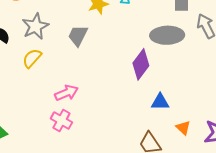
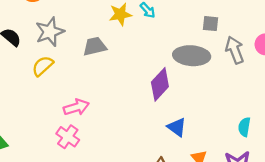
gray trapezoid: (78, 36) -> (95, 46), turned 45
blue triangle: (160, 102) -> (177, 127), turned 30

